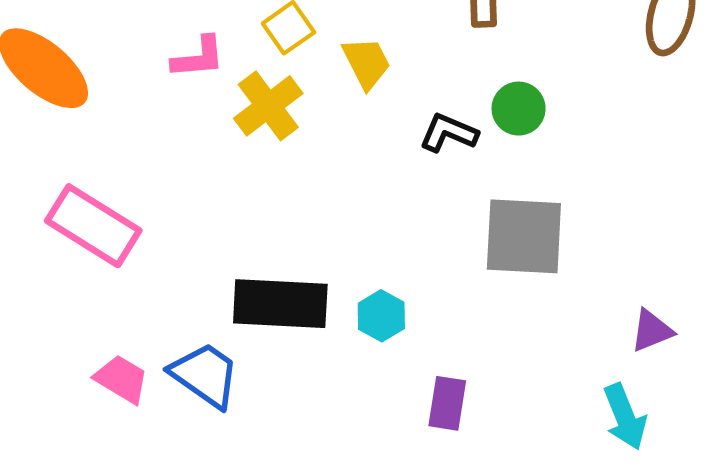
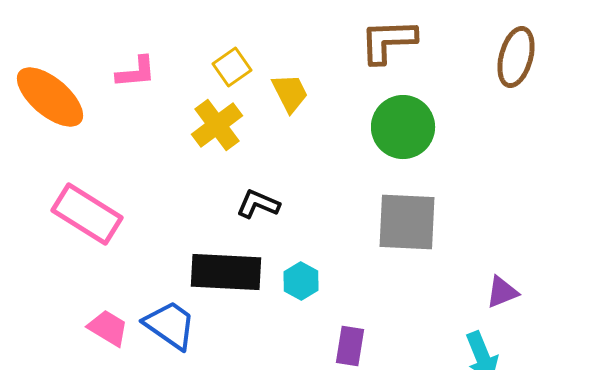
pink L-shape: (198, 57) -> (136, 72), moved
green circle: (519, 109) -> (403, 127), size x1.6
black L-shape: (449, 133) -> (258, 204), moved

